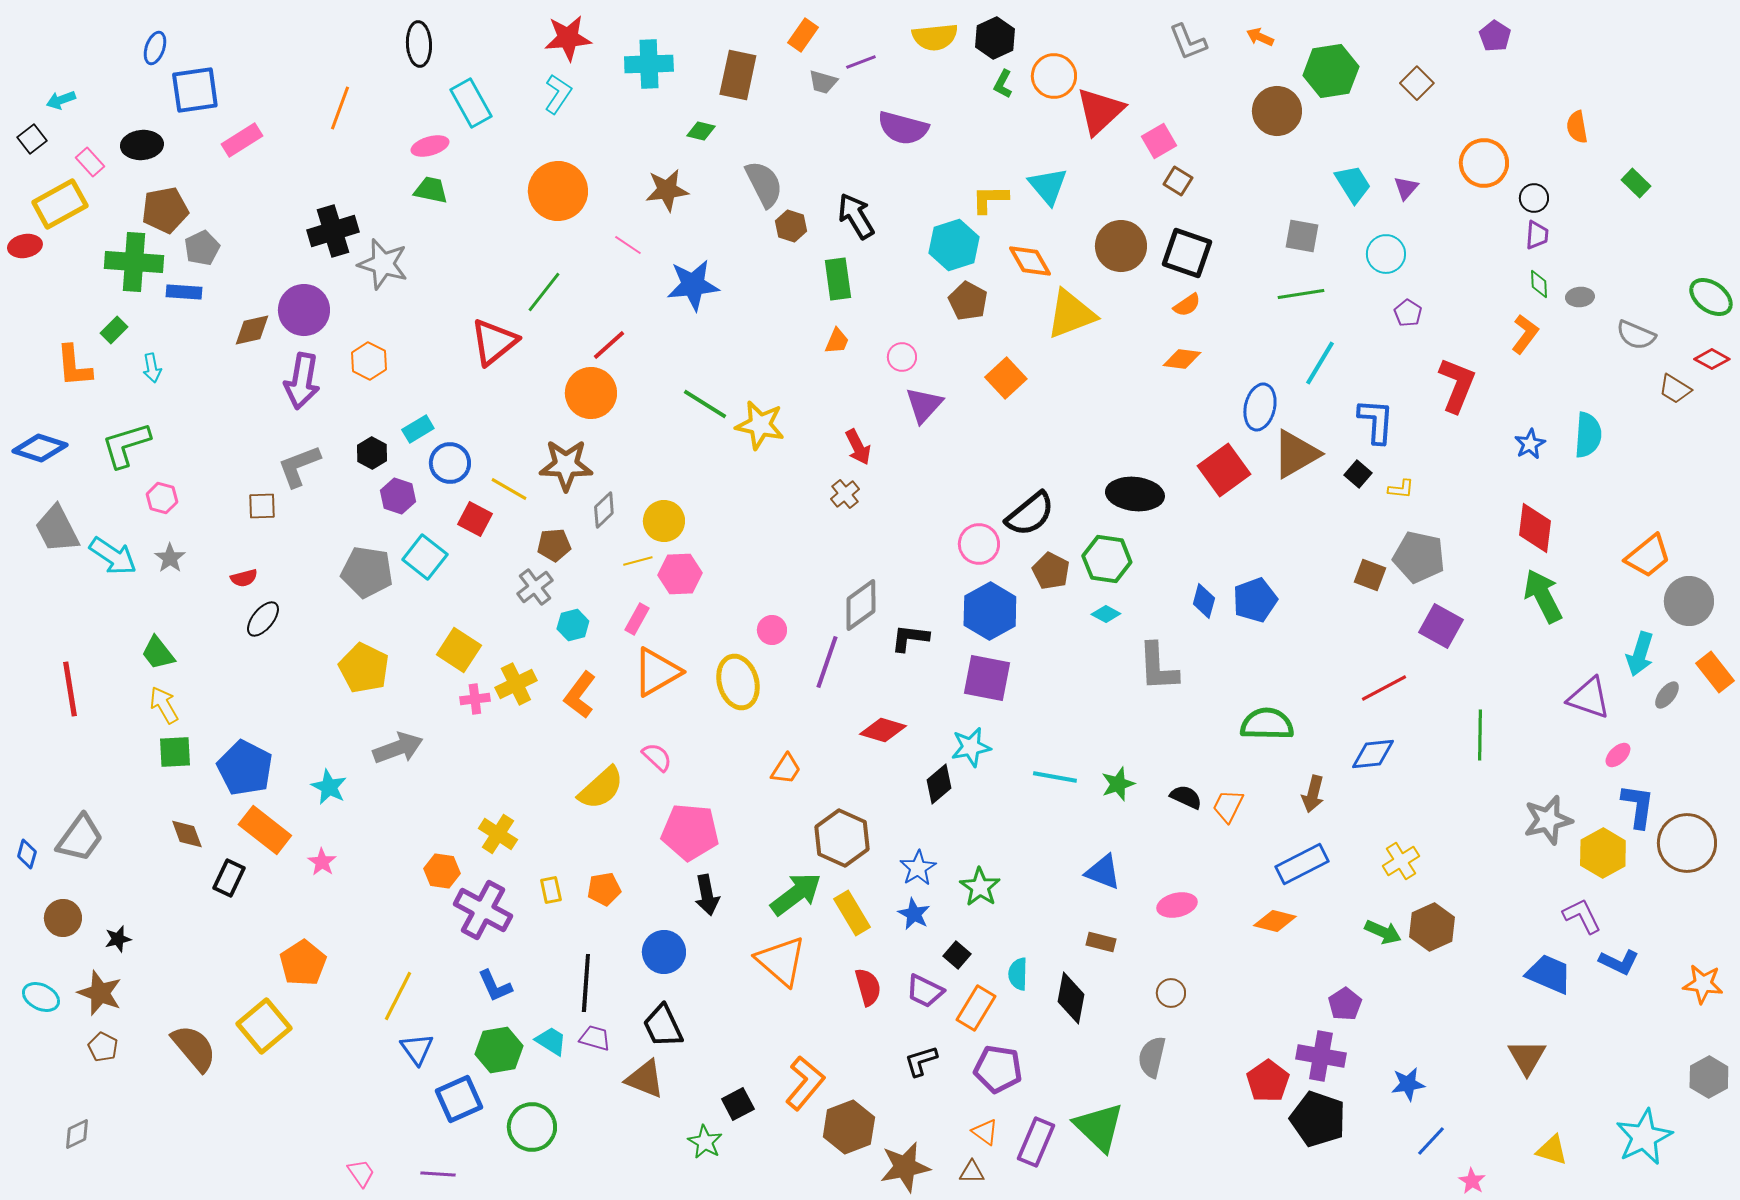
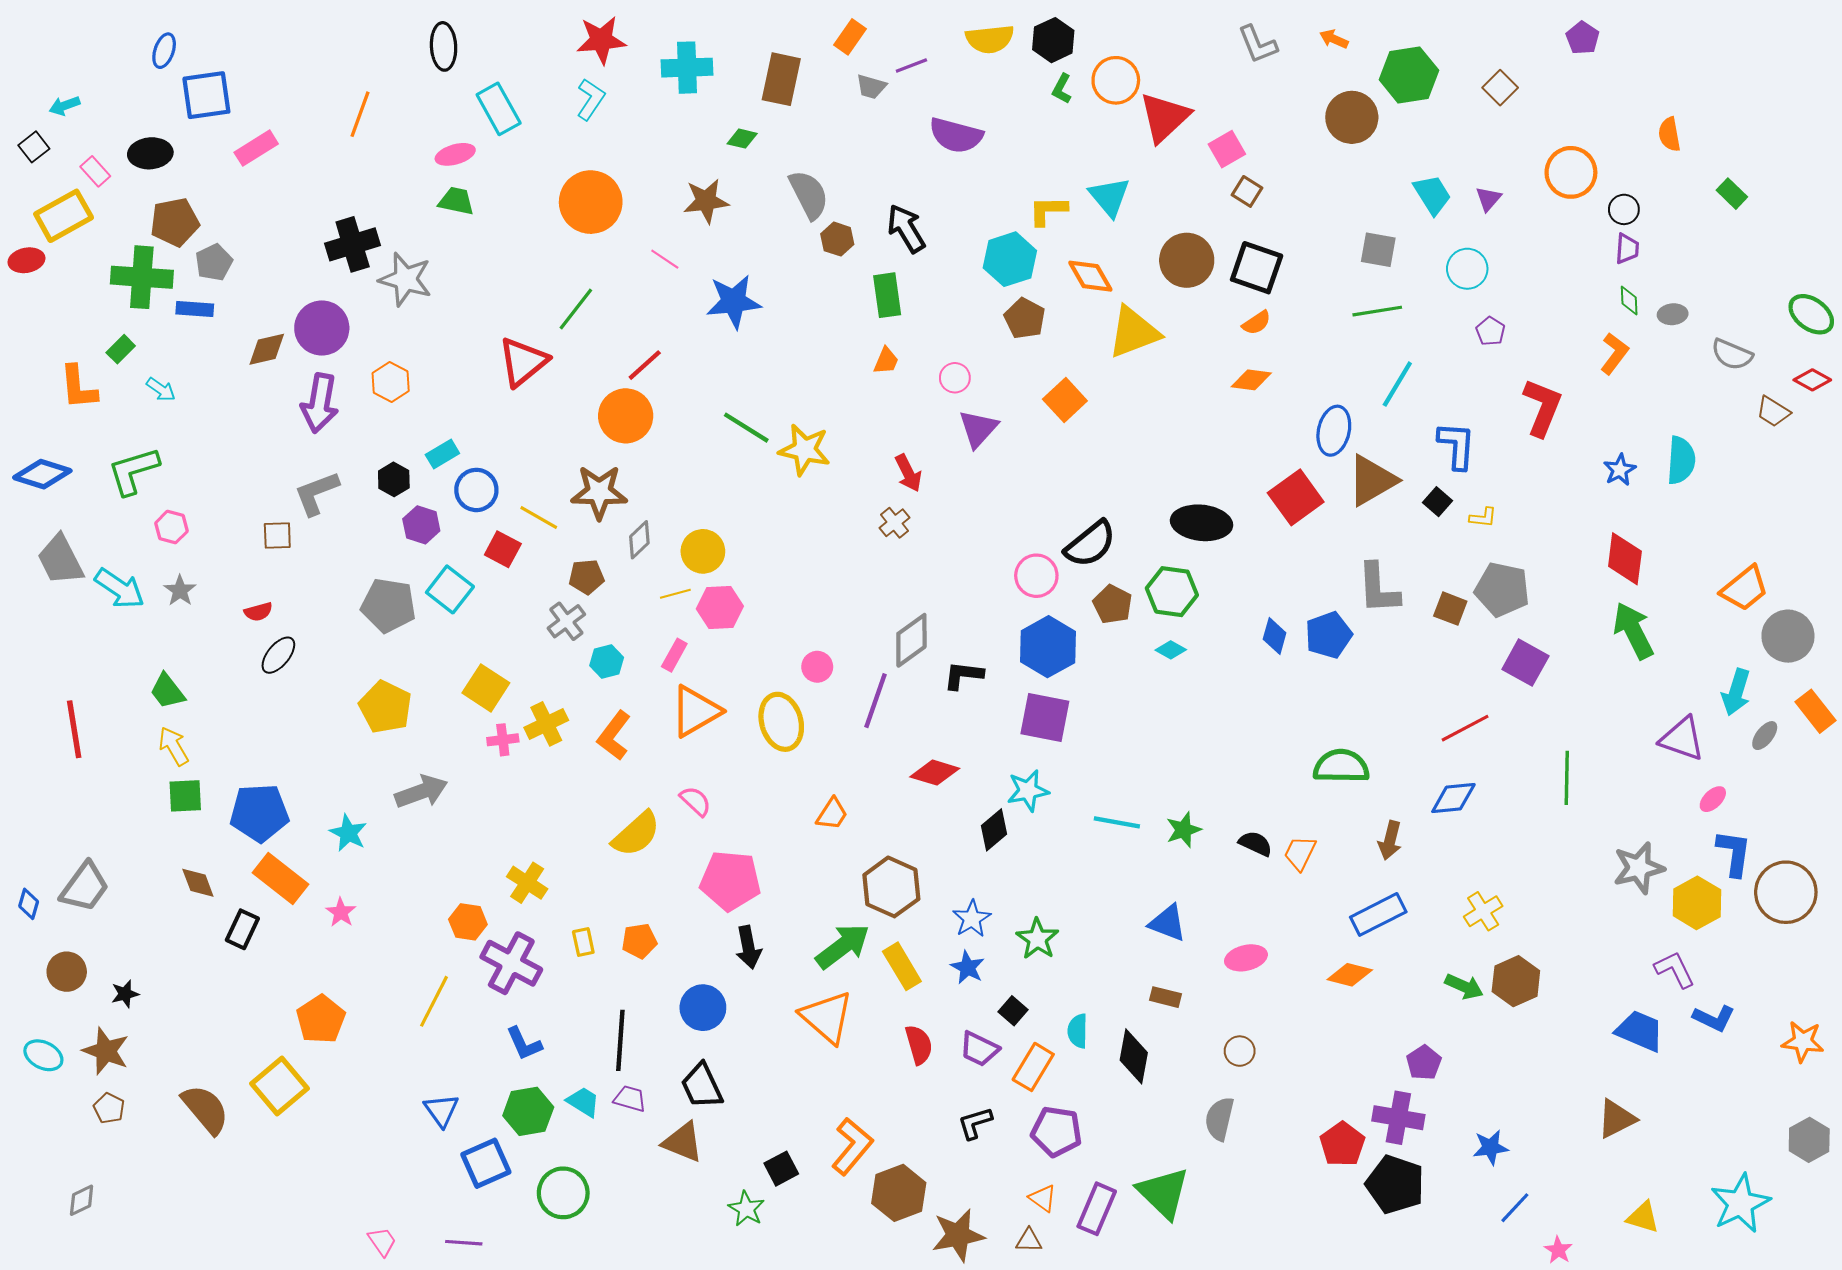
cyan arrow: (152, 368) -> (161, 389), turned -44
gray L-shape: (1158, 667) -> (1378, 588), moved
blue pentagon: (245, 768) -> (259, 813), turned -30
yellow line: (398, 996) -> (434, 1001), moved
brown triangle: (1527, 1057) -> (1616, 1119), turned 33

